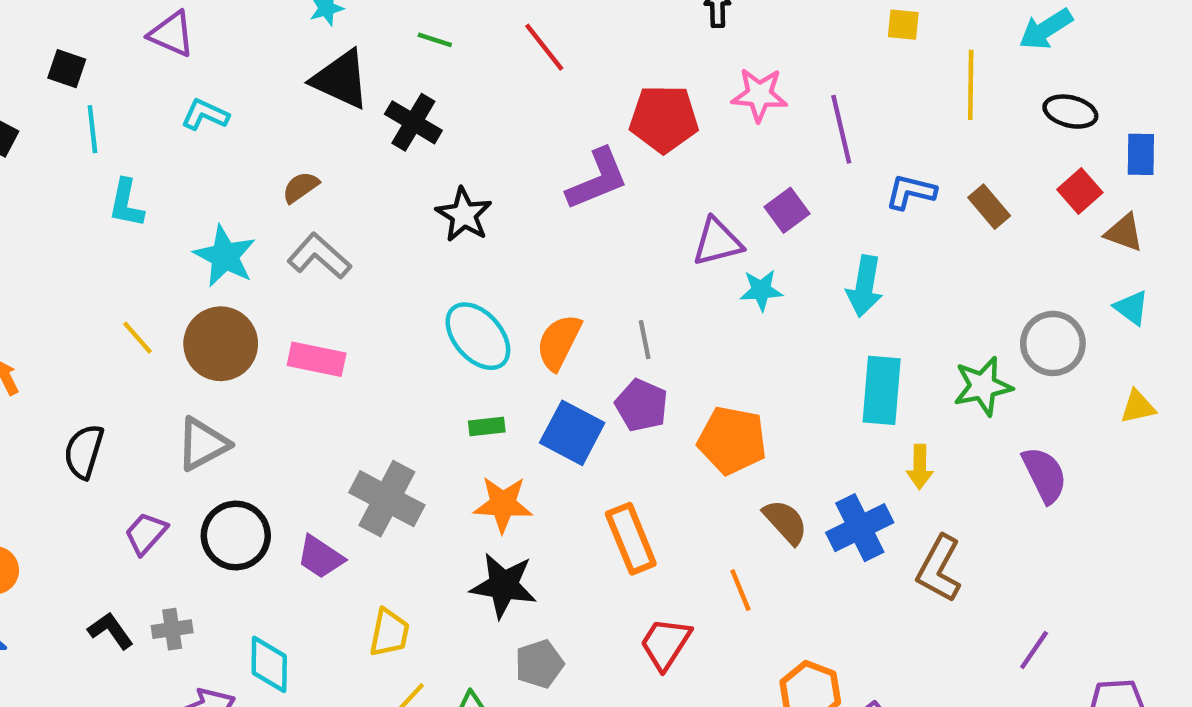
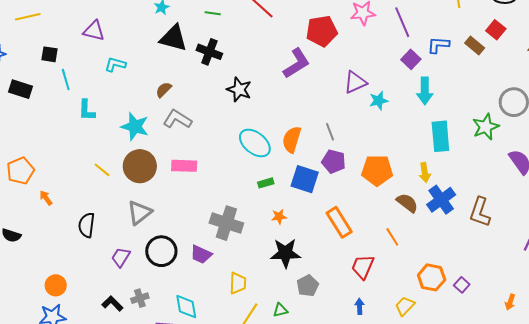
red square: (1080, 191) -> (496, 30), moved
purple square: (787, 210) -> (411, 59), moved
yellow arrow: (920, 467) -> (425, 173), moved
orange star: (503, 504) -> (279, 217), size x0.6

